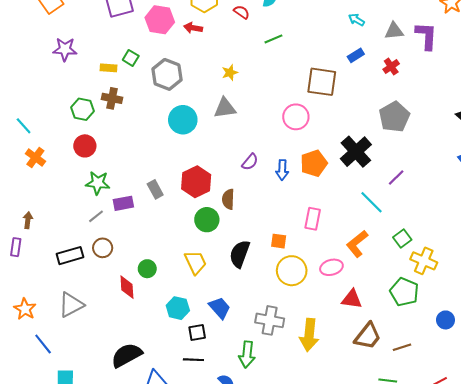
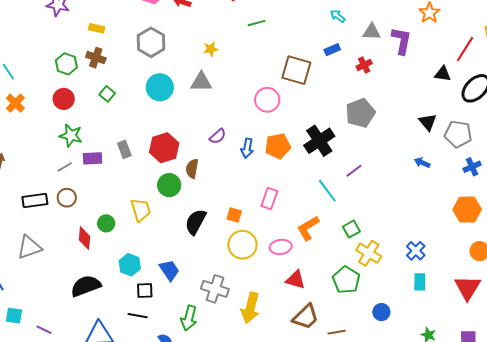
green square: (131, 58) -> (107, 94), moved
yellow trapezoid: (195, 262) -> (141, 210), moved
black semicircle: (127, 355) -> (86, 286), moved

